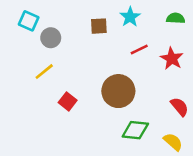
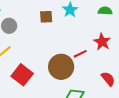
red line: (139, 49) -> (80, 54), moved
red square: (68, 101) -> (22, 75), size x1.5

